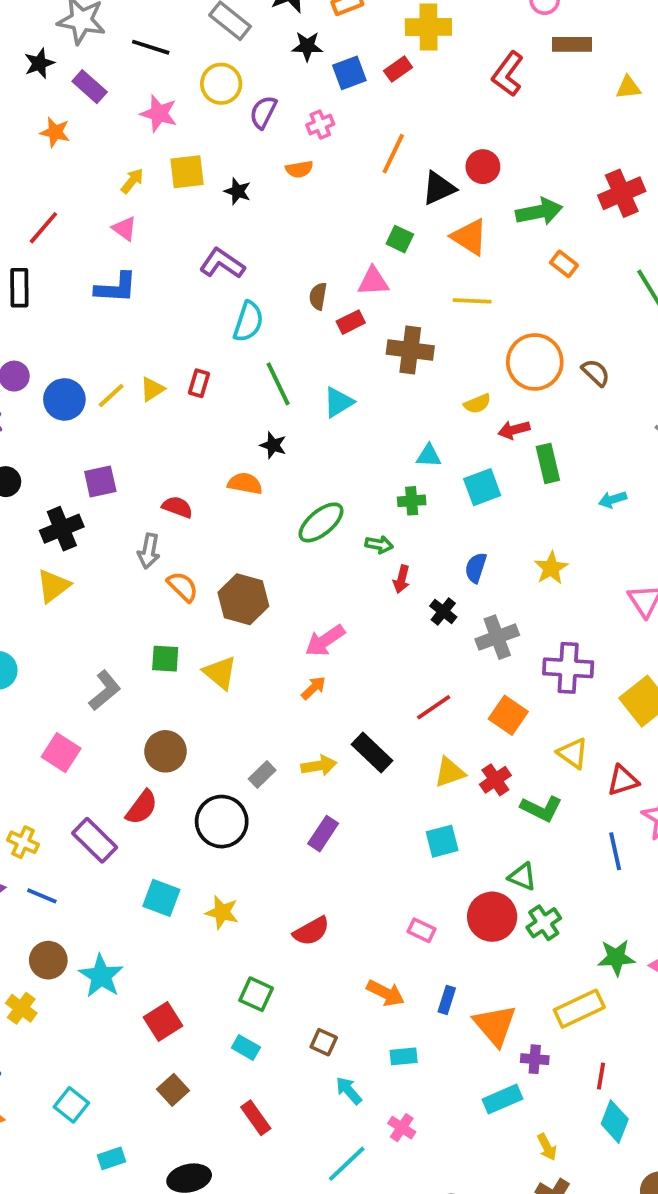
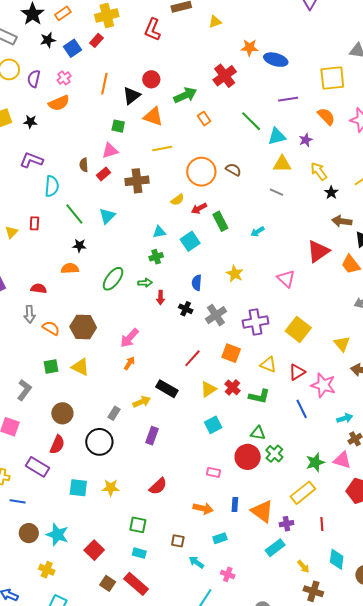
orange semicircle: (299, 169) -> (59, 103), size x1.5
orange rectangle: (564, 264) -> (204, 119), turned 32
yellow cross: (21, 1008) -> (47, 570), moved
red rectangle: (256, 1118) -> (136, 584), moved, size x1.4
cyan diamond: (615, 1122) -> (337, 559), moved

